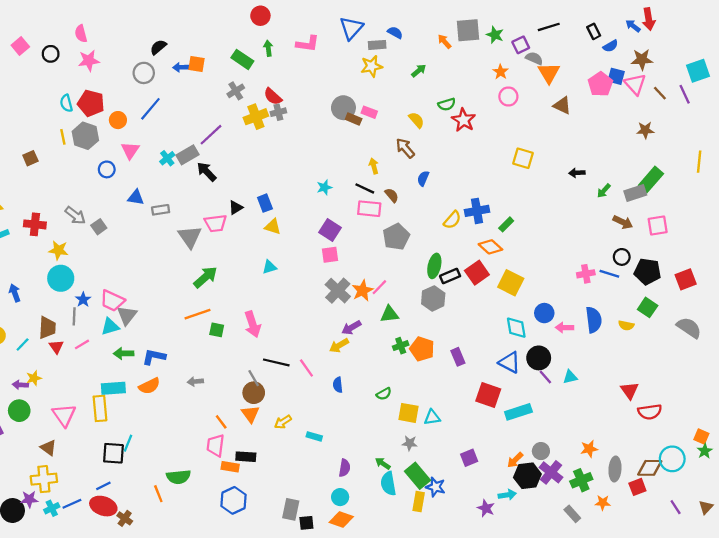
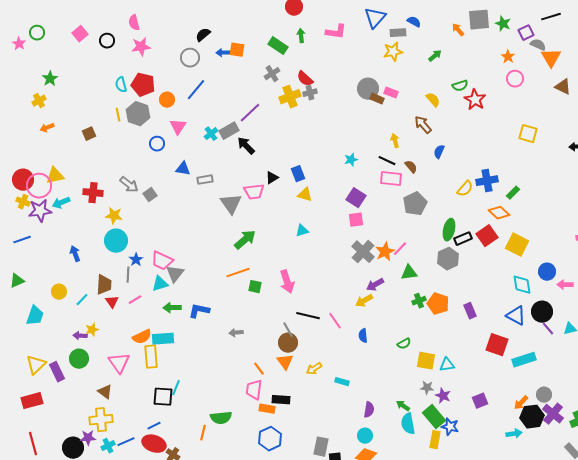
orange semicircle: (149, 386) -> (142, 337), moved
orange line: (158, 494) -> (203, 433), turned 35
purple star: (486, 508) -> (443, 396), moved

